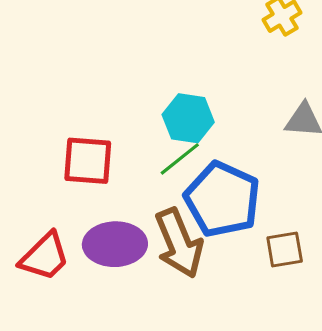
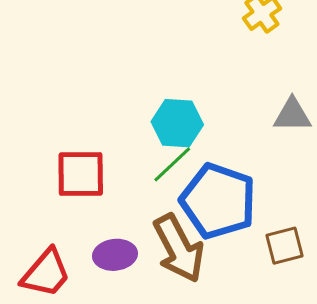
purple ellipse: (115, 244) -> (115, 255), size x0.7

